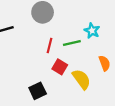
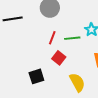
yellow semicircle: (81, 79) -> (77, 82), moved

